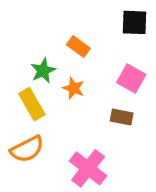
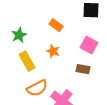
green star: (43, 71) -> (19, 35), moved
orange semicircle: (27, 149) -> (37, 88), moved

